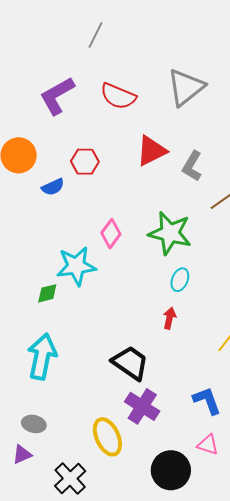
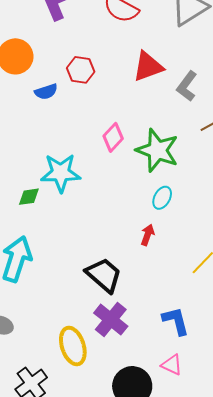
pink diamond: (111, 234) -> (113, 137), moved

